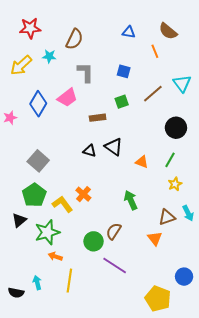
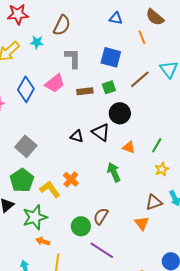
blue square: (124, 71) -> (111, 57), size x1.5
brown rectangle: (98, 118) -> (85, 91), moved
black circle: (176, 128) -> (120, 113), moved
green arrow: (131, 200) -> (114, 172), moved

